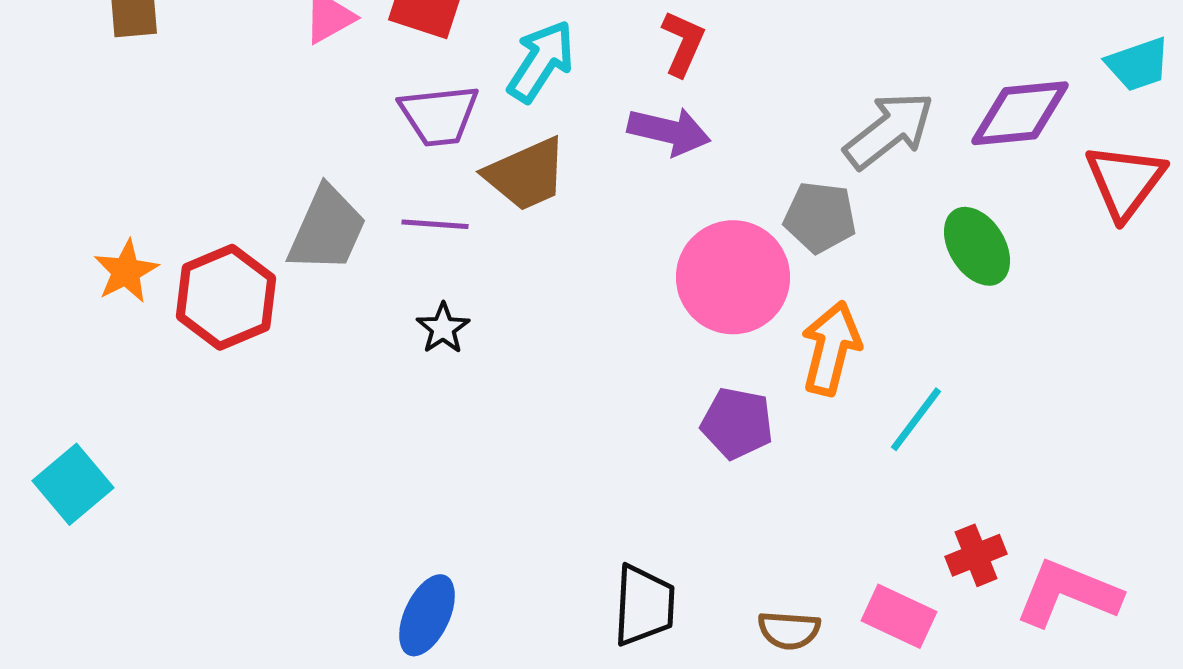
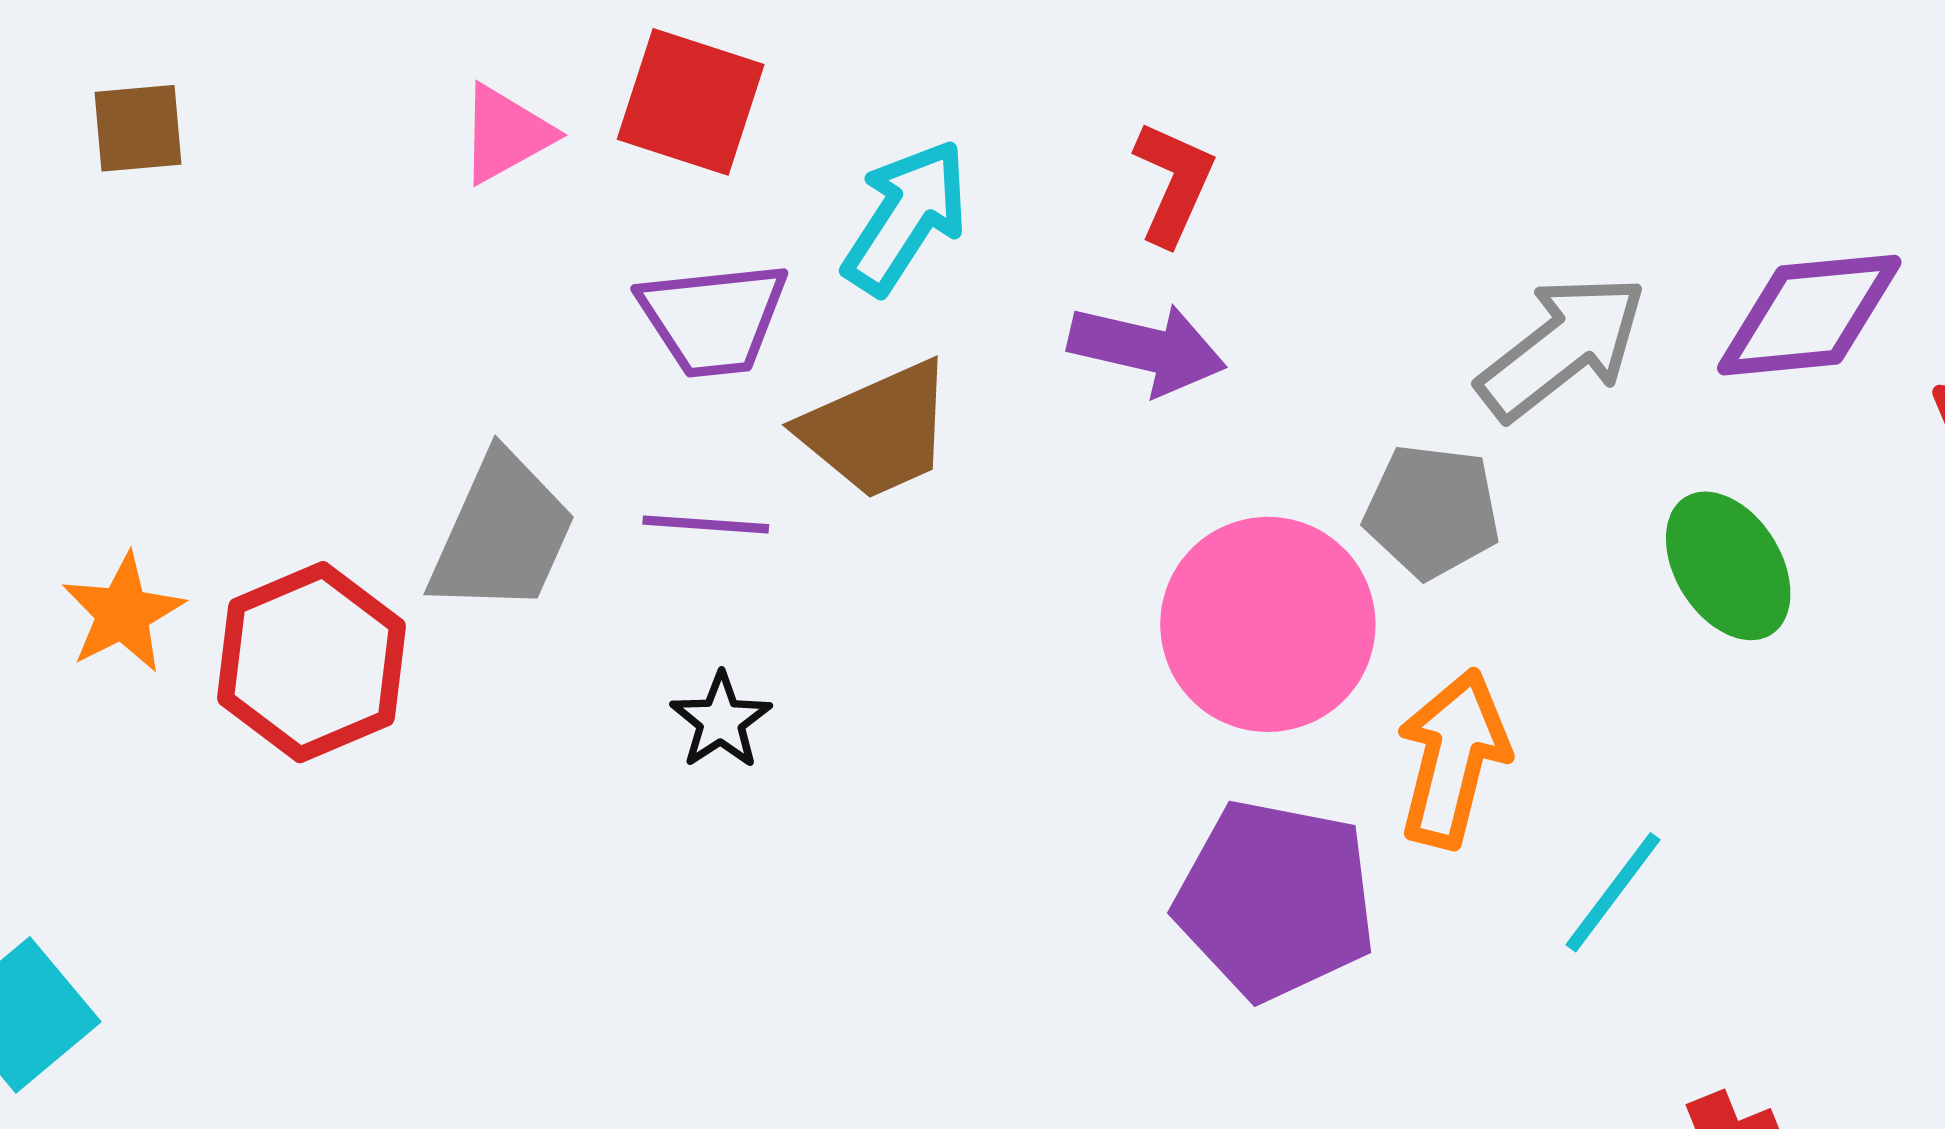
purple pentagon: (737, 423) -> (1275, 900), size x1.5

